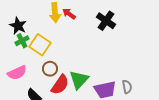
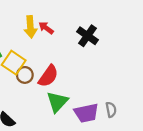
brown circle: (50, 69) -> (25, 75), moved
red semicircle: (60, 85) -> (48, 76), moved

